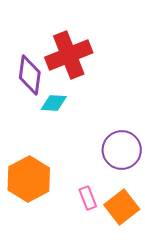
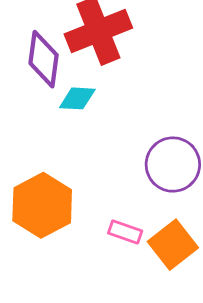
pink rectangle: (88, 198) -> (125, 232), turned -50

